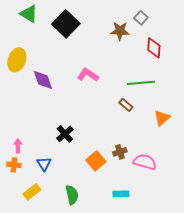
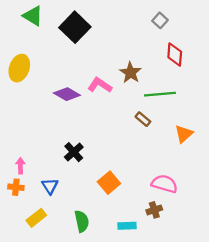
brown star: (120, 31) -> (130, 73), moved, turned 30
purple diamond: (43, 80) -> (67, 94), moved, turned -40
brown cross: (120, 152) -> (154, 210), moved
cyan rectangle: (121, 194) -> (127, 226), moved

